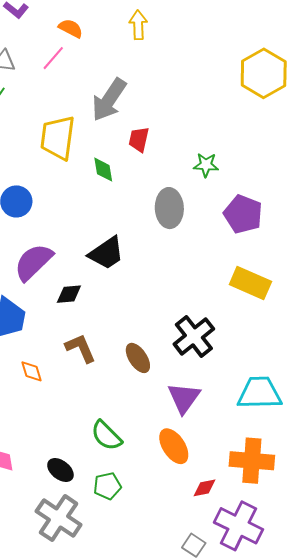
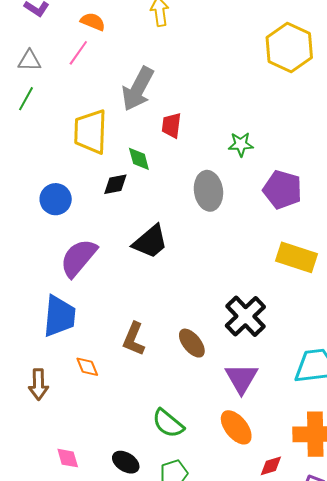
black diamond: (69, 294) -> (115, 184), moved
brown L-shape: (81, 348) -> (134, 339), turned -128

